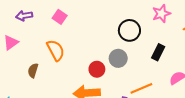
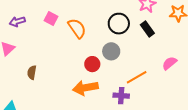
orange semicircle: (56, 50) -> (77, 28), moved
black rectangle: (158, 52) -> (147, 29), moved, turned -56

